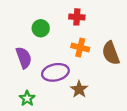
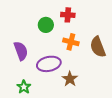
green circle: (41, 28) -> (46, 25), moved

